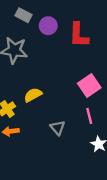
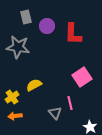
gray rectangle: (24, 15) -> (26, 17), turned 48
pink line: (89, 116) -> (70, 103), moved

